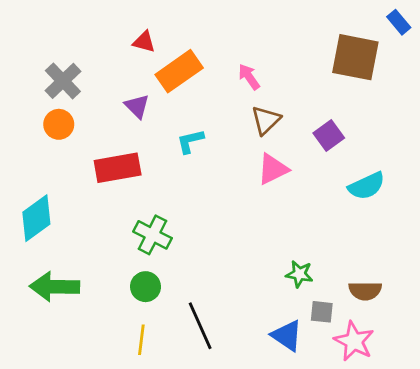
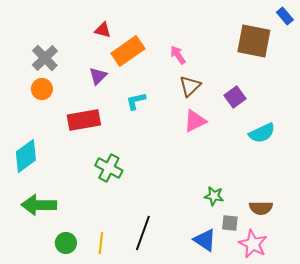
purple triangle: (137, 106) -> (98, 76), turned 30
green circle: (146, 287) -> (66, 243), moved
black line: (200, 326) -> (143, 233), turned 44

